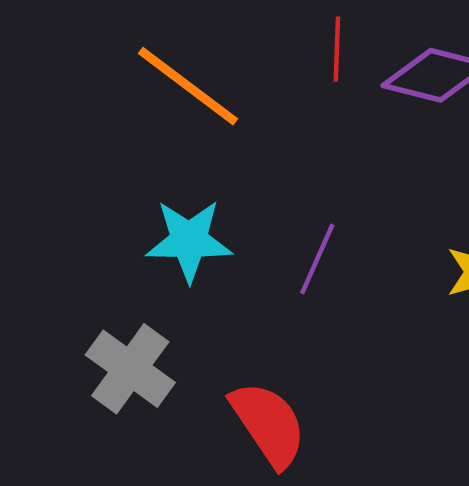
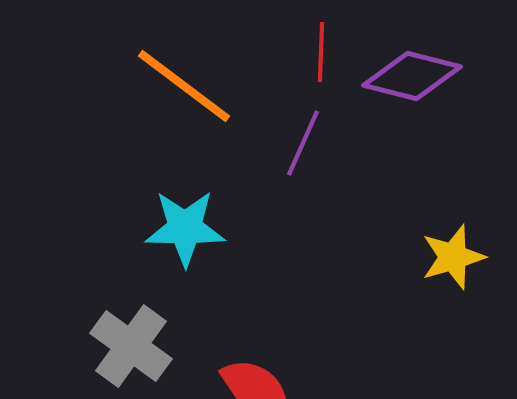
purple line: (317, 259) -> (303, 143), moved

